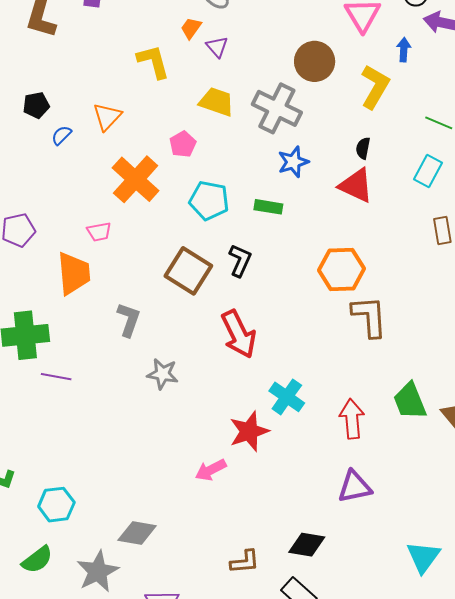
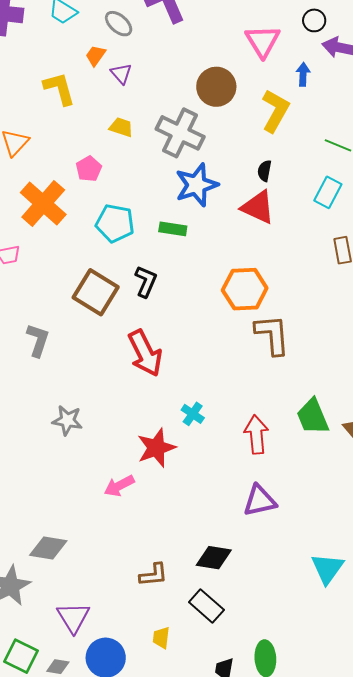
yellow trapezoid: (217, 102) -> (121, 127), size x0.7
blue star: (293, 162) -> (197, 185), size x1.4
gray star: (163, 374) -> (67, 420), moved
cyan cross: (287, 397) -> (193, 414), size x0.7

